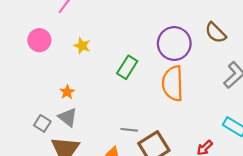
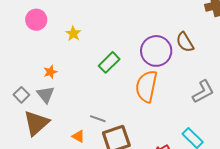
brown semicircle: (216, 33) -> (185, 42), moved

